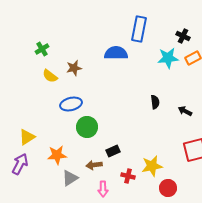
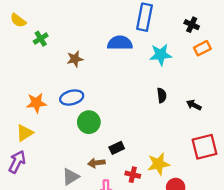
cyan star: (168, 58) -> (161, 55), moved
yellow semicircle: (50, 76) -> (18, 20), moved
orange star: (57, 155) -> (36, 103), moved

